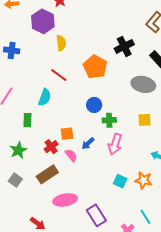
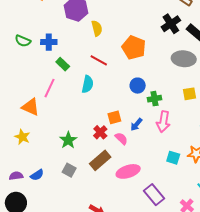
black cross: (124, 46) -> (171, 24), moved
green rectangle: (27, 120) -> (63, 64), moved, turned -40
pink ellipse: (65, 200) -> (128, 171), moved

